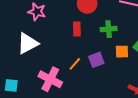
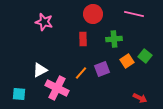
white triangle: (28, 43) -> (40, 70), moved, size x0.7
orange square: (122, 52) -> (127, 61), turned -32

